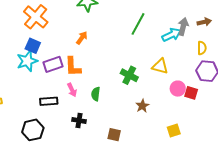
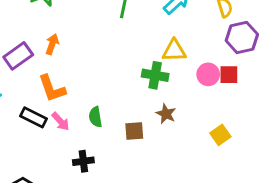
purple rectangle: (53, 64) -> (18, 56), moved
green cross: (129, 75) -> (155, 75), moved
black rectangle: (49, 101) -> (33, 117), moved, turned 48
brown square: (114, 135) -> (134, 131), moved

